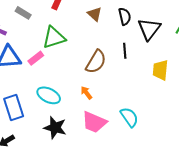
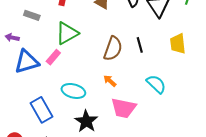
black line: (125, 51) -> (140, 45), moved
cyan semicircle: (129, 117) -> (156, 84), moved
black star: (55, 128) -> (86, 121), turned 30

